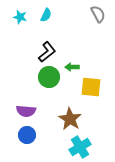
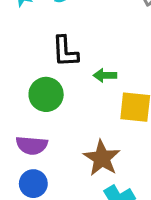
black L-shape: (47, 52) -> (65, 51), turned 125
green circle: (49, 77) -> (46, 94), moved

